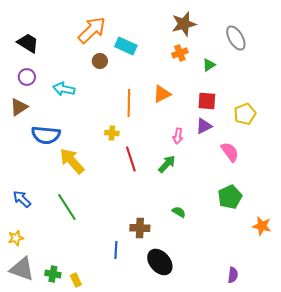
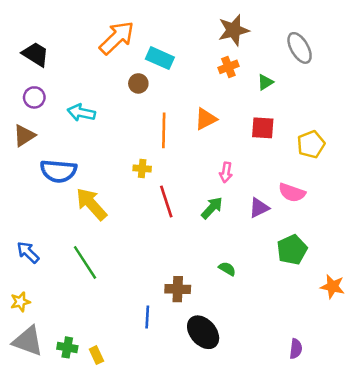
brown circle: (100, 61) -> (138, 83), moved
purple triangle: (204, 126) -> (259, 208), moved
pink semicircle: (230, 152) -> (292, 193), turned 145

